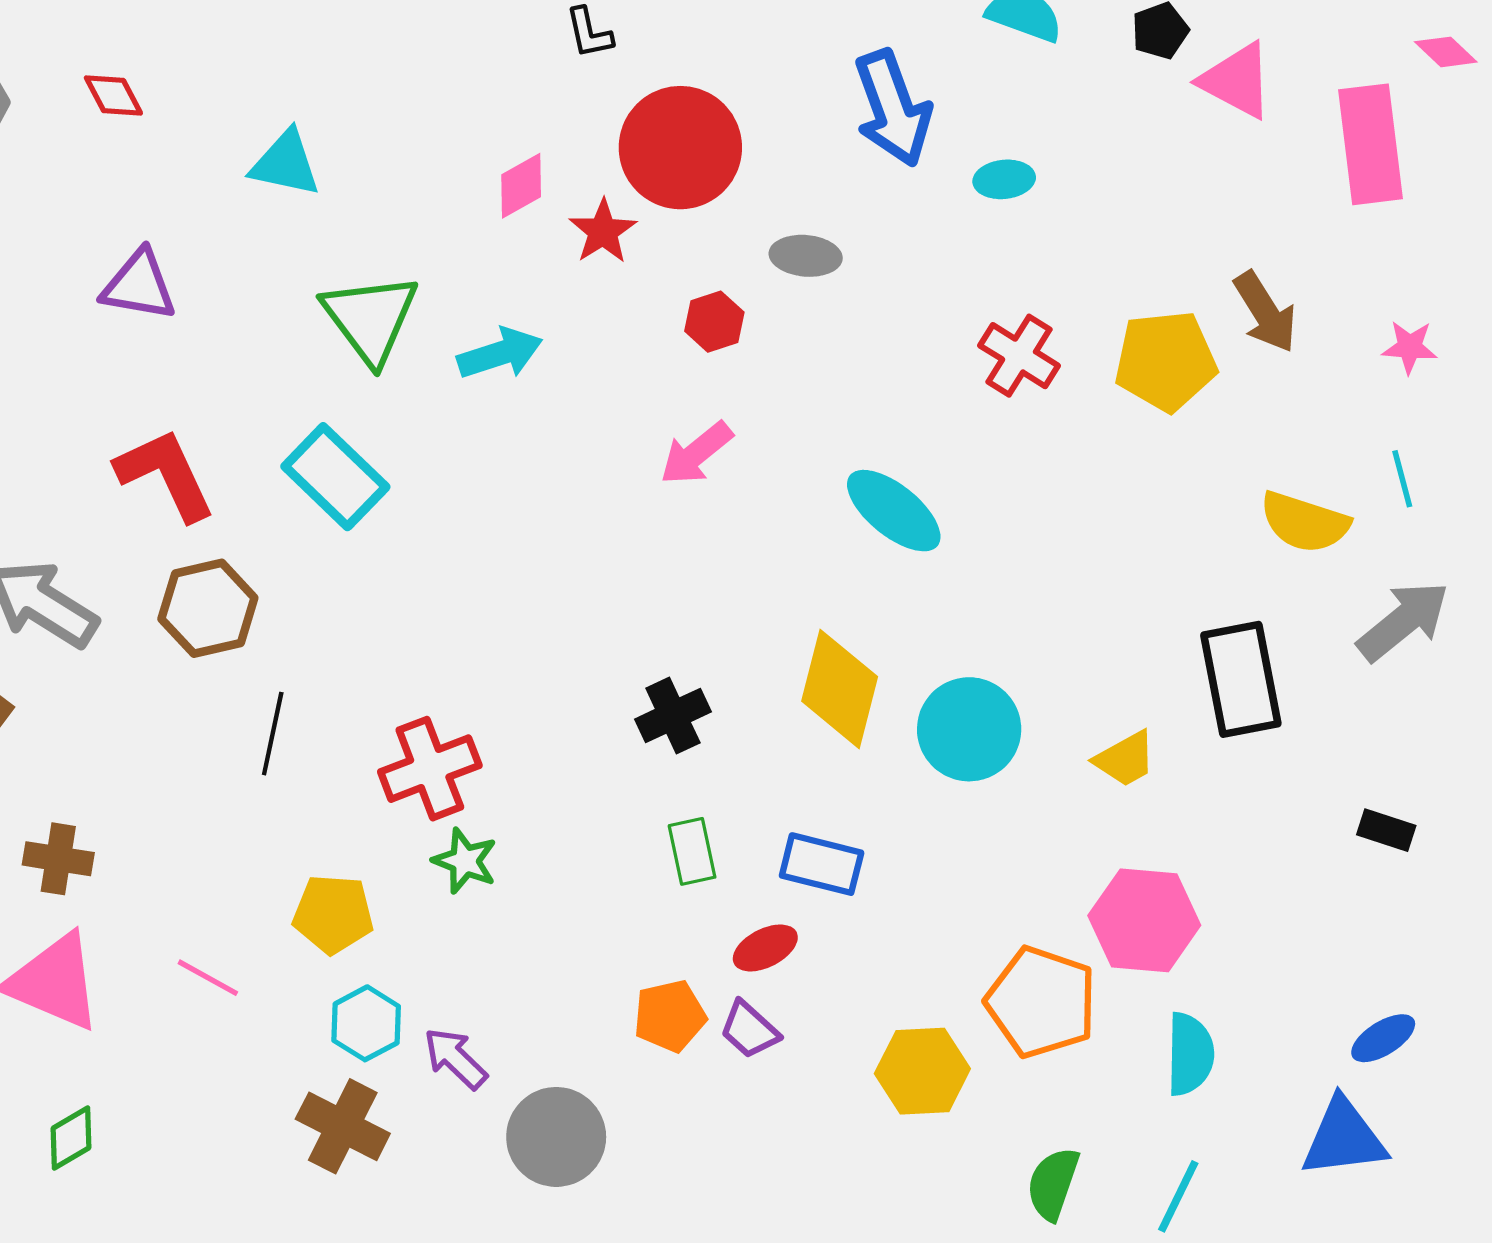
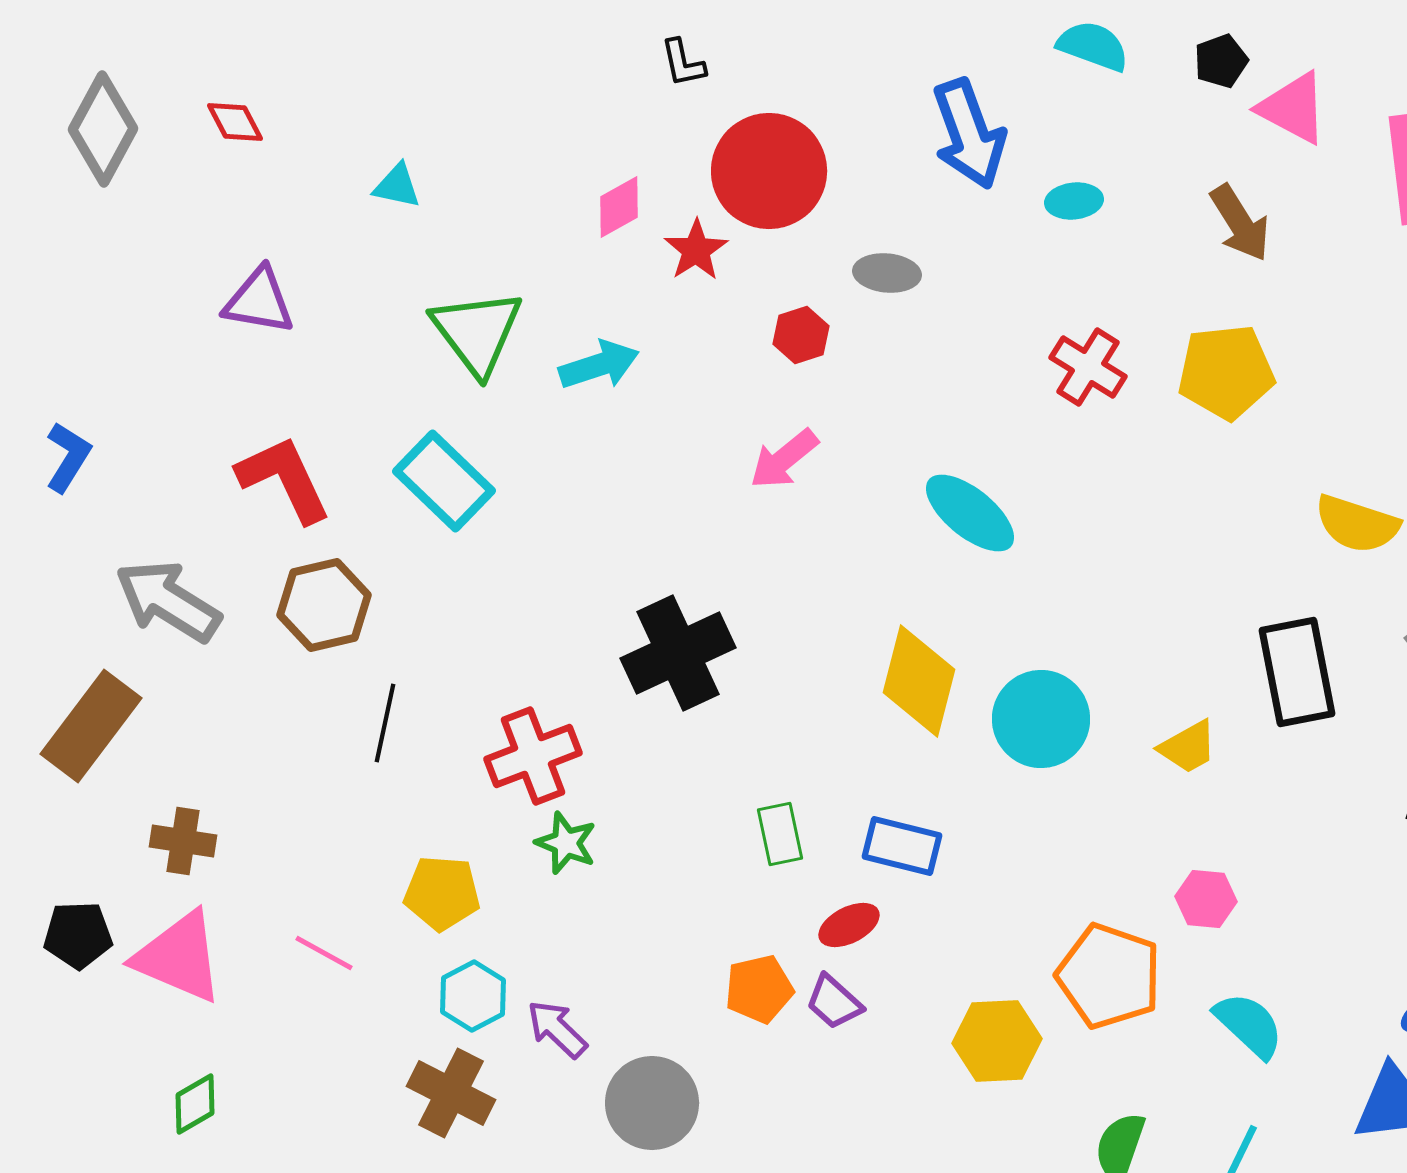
cyan triangle: (285, 163) -> (397, 186), size x0.7
brown arrow: (1265, 312) -> (1240, 223), moved
black cross: (673, 715) -> (678, 653), moved, size x1.6
pink hexagon: (1144, 920) -> (1206, 899), size x0.6
cyan semicircle: (1190, 1054) -> (1249, 1025), turned -48

